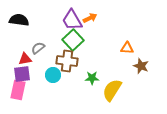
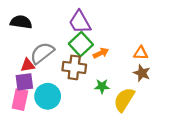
orange arrow: (90, 18) -> (101, 53), moved
gray semicircle: (38, 48) -> (42, 53), size x1.6
brown star: (141, 66) -> (142, 73), moved
cyan circle: (53, 75) -> (48, 96), moved, size x1.5

